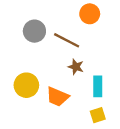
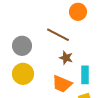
gray circle: (34, 31) -> (22, 46), moved
orange trapezoid: (57, 97) -> (62, 84), moved

